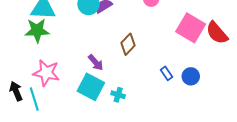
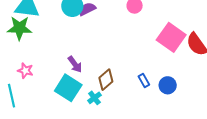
brown diamond: (128, 44) -> (106, 80), moved
pink star: (46, 73) -> (25, 71), size x0.6
cyan cross: (118, 95) -> (94, 98), turned 32

